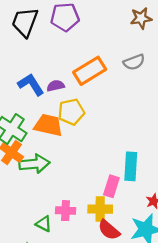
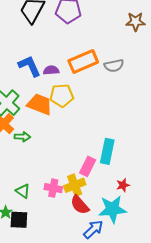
gray semicircle: (134, 62) -> (114, 66), moved
green arrow: (34, 164) -> (22, 137), size x0.6
yellow cross: (100, 209) -> (75, 185), turned -30
pink cross: (66, 211) -> (53, 188), moved

